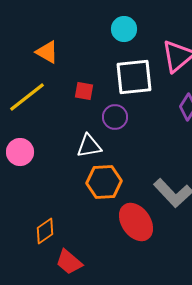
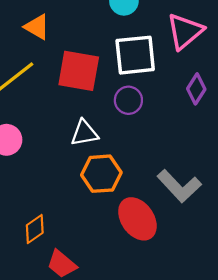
red square: (84, 91) -> (79, 71), size x2.0
purple circle: (115, 117) -> (128, 100), moved

